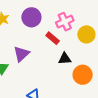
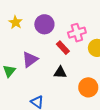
black triangle: (65, 59) -> (60, 72), moved

